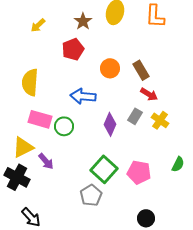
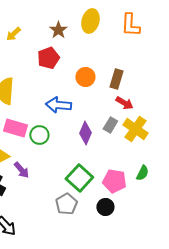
brown rectangle: (141, 70) -> (116, 79), turned 48
yellow cross: (160, 120) -> (135, 129), size x1.4
green semicircle: (178, 164) -> (142, 173), moved
black circle: (146, 218) -> (105, 207), moved

